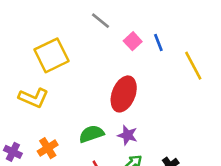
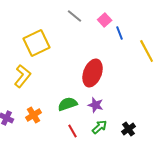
pink square: (133, 41) -> (105, 20), moved
yellow L-shape: (33, 98) -> (23, 76), turned -75

